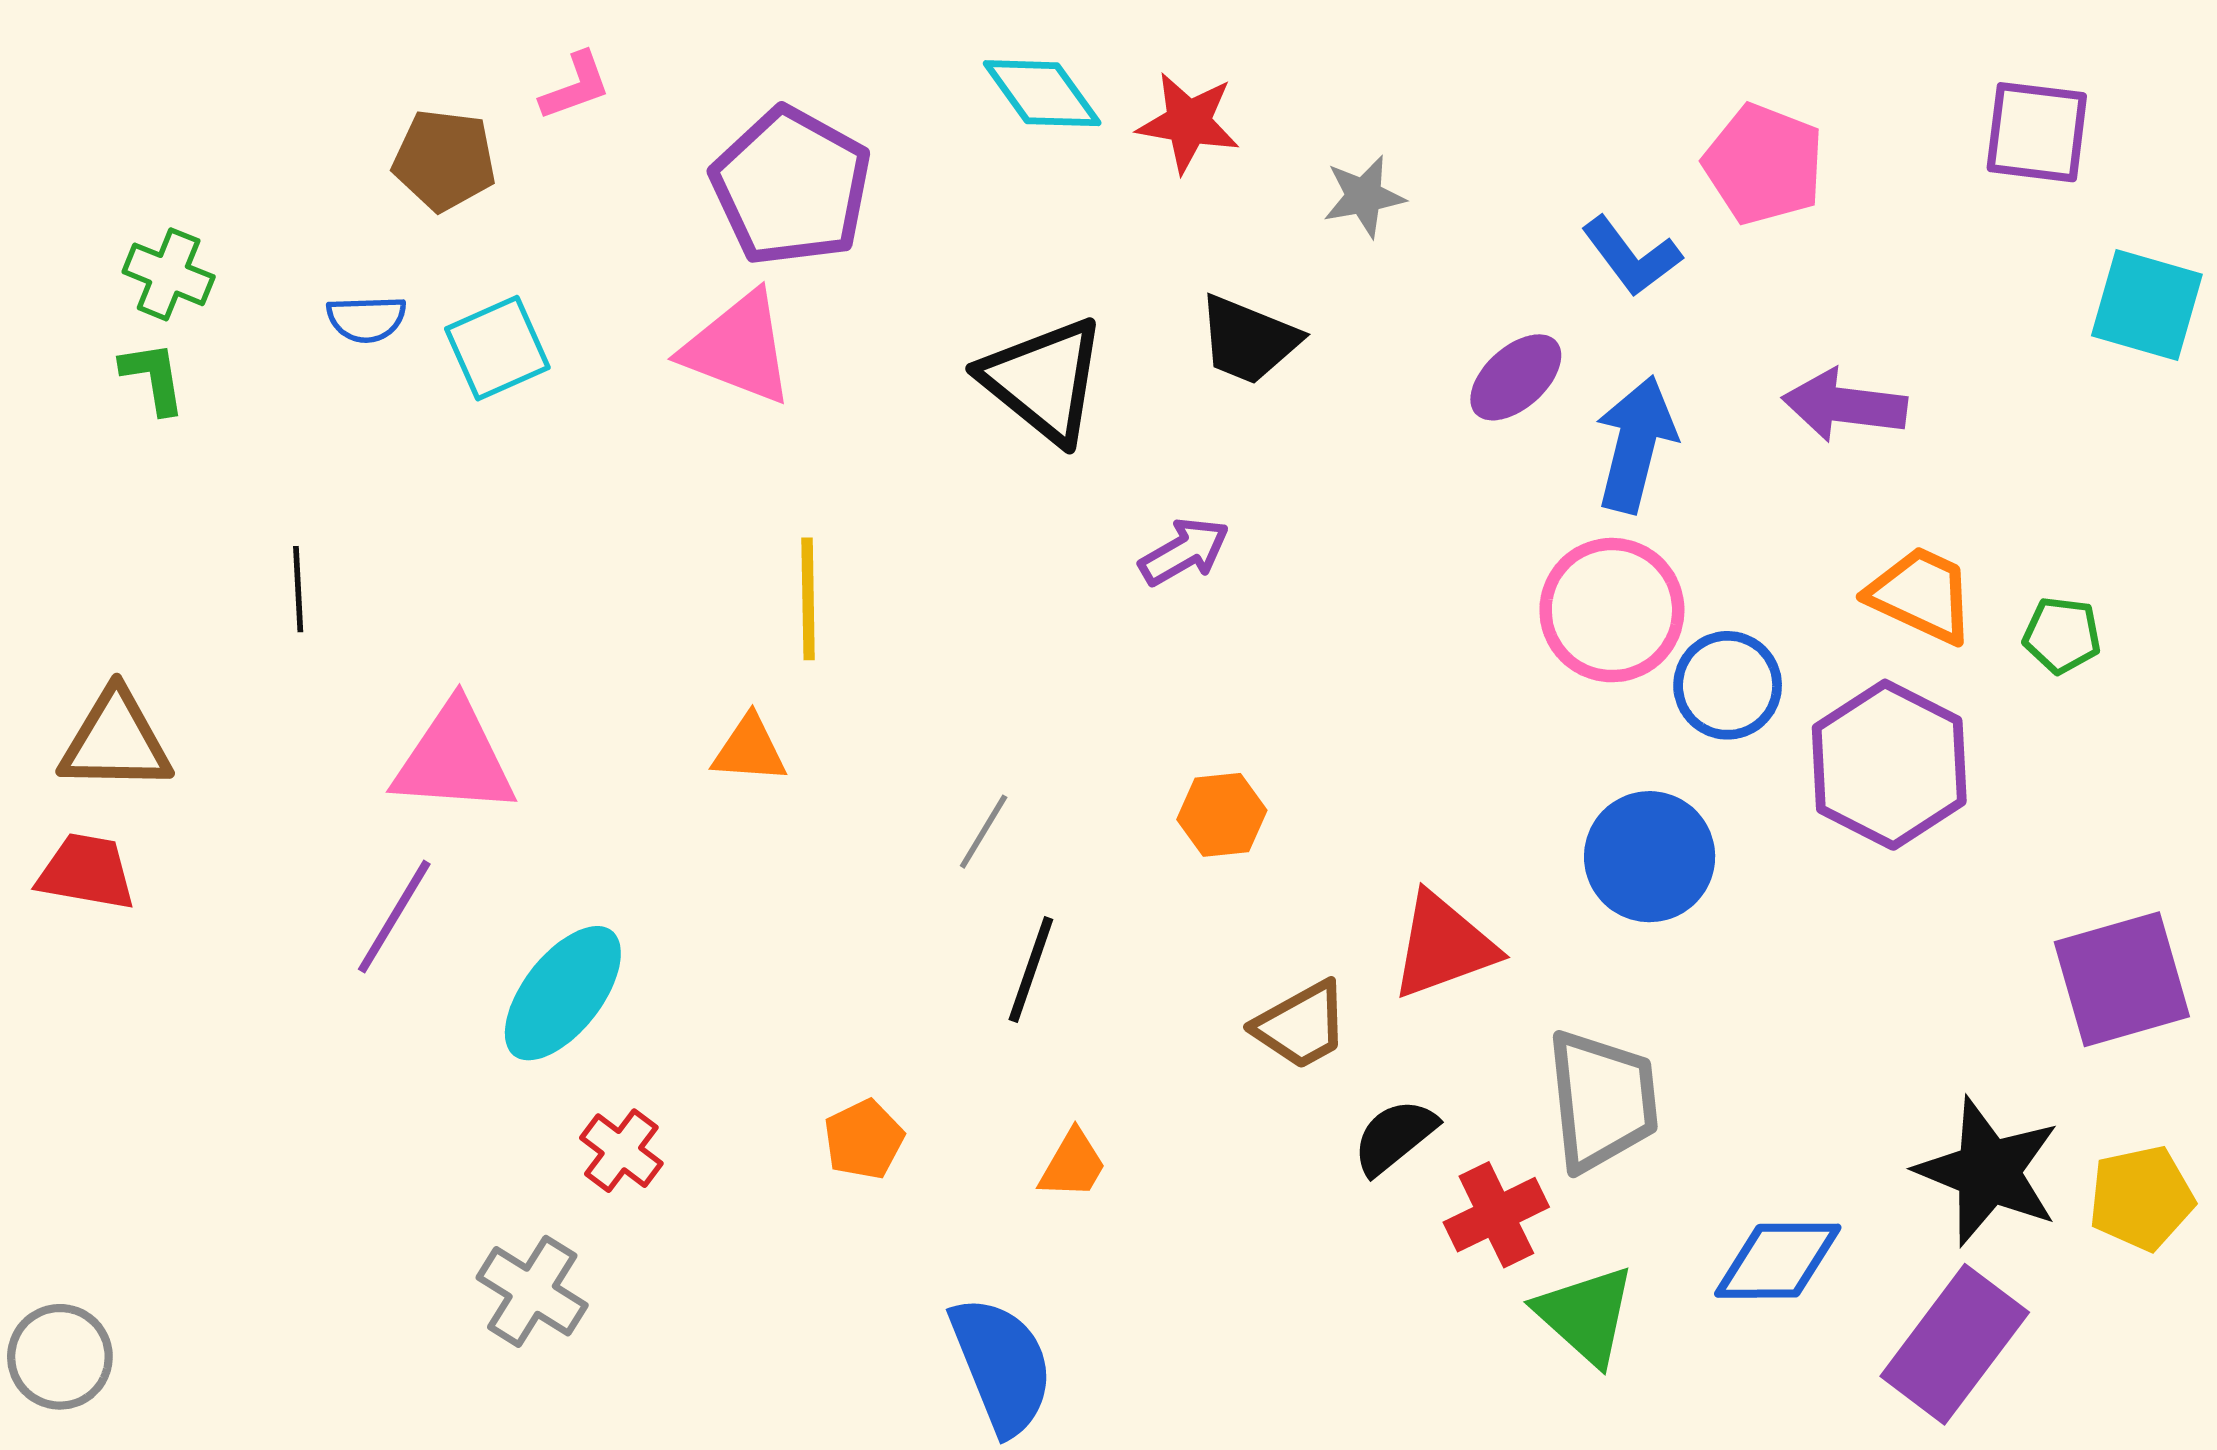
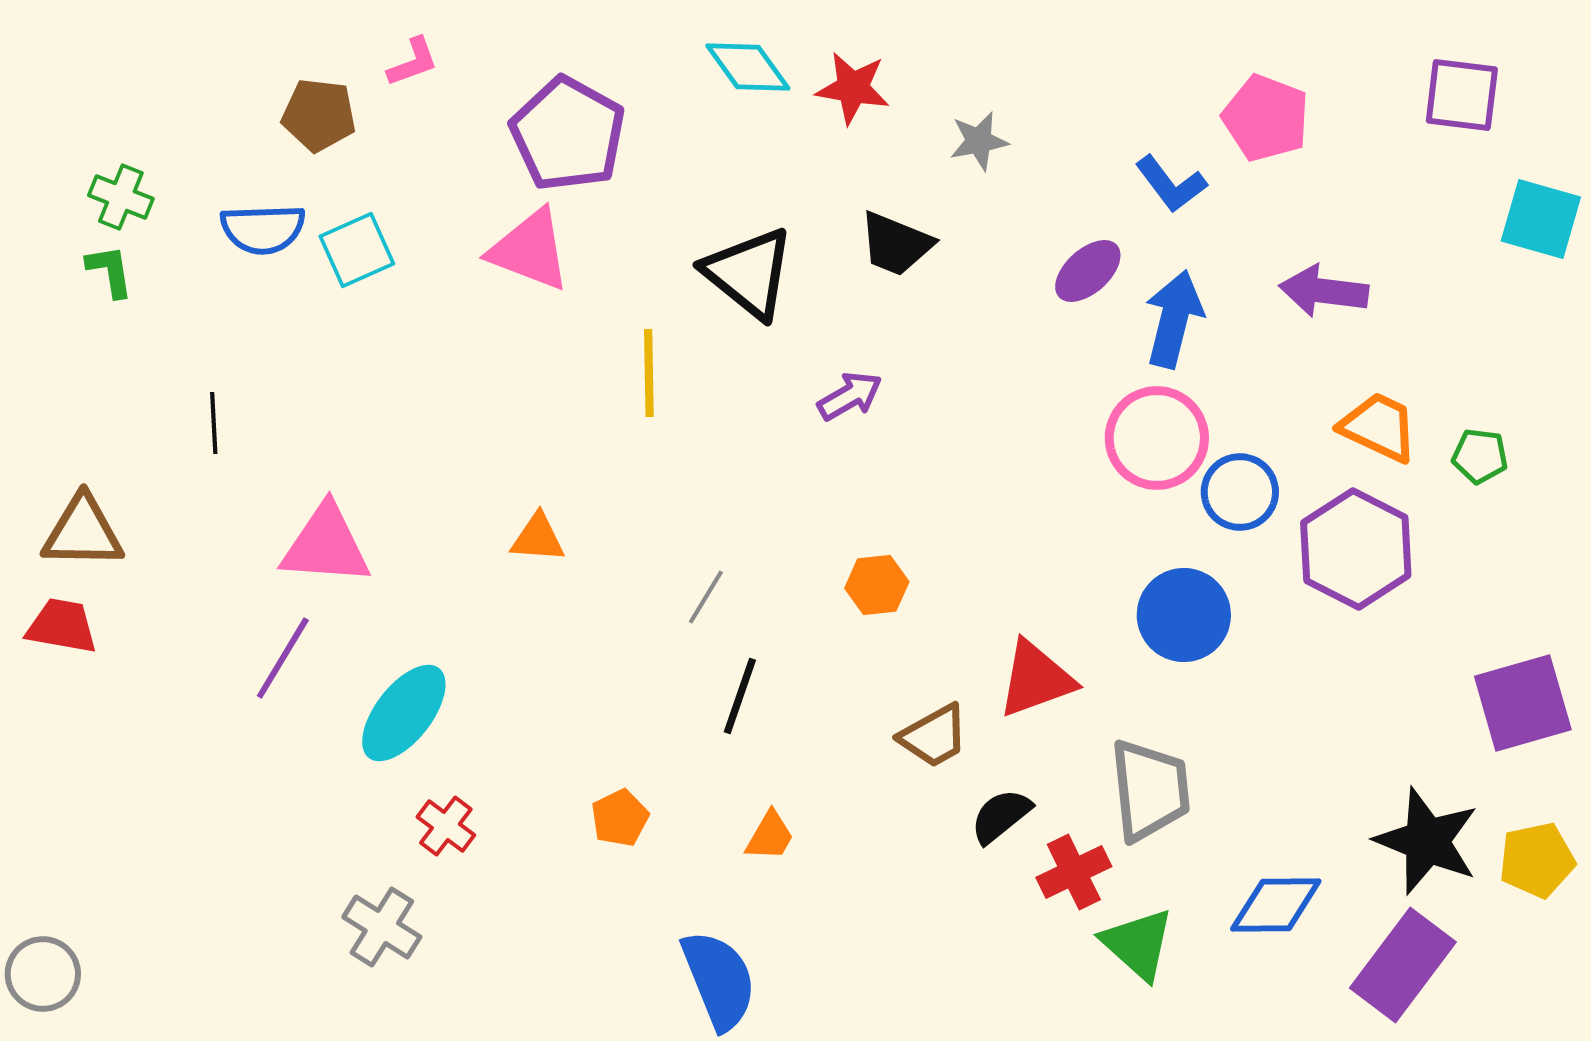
blue semicircle: (366, 319) -> (263, 229), size x1.5
yellow line: (808, 599) -> (649, 373), moved

